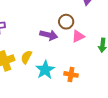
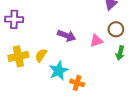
brown circle: (66, 22) -> (116, 29), moved
orange cross: (71, 74) -> (77, 83), moved

